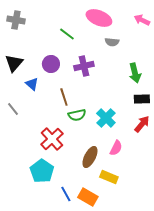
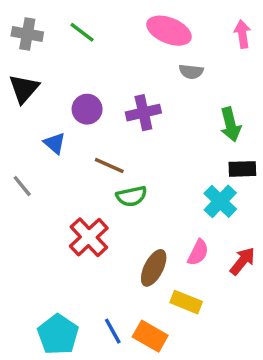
pink arrow: (142, 20) -> (242, 34), turned 56
green line: (67, 34) -> (82, 32), moved
black triangle: (14, 63) -> (24, 89), moved
brown line: (64, 97) -> (109, 165), turned -48
cyan cross: (106, 118) -> (220, 201), moved
red arrow: (142, 124) -> (242, 261), moved
cyan pentagon: (42, 171) -> (58, 335), moved

